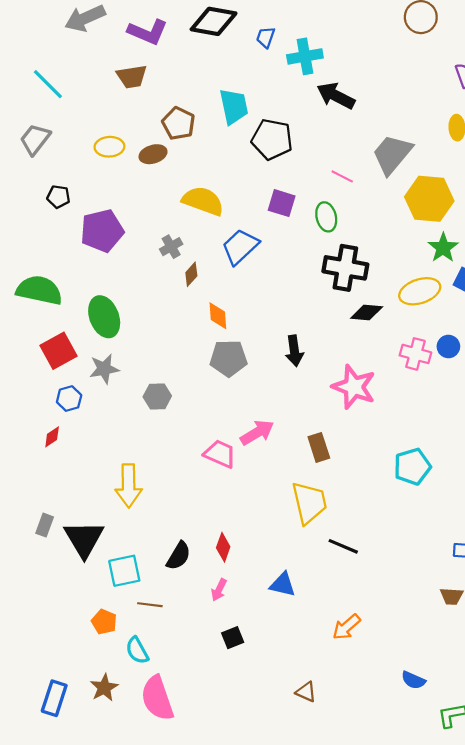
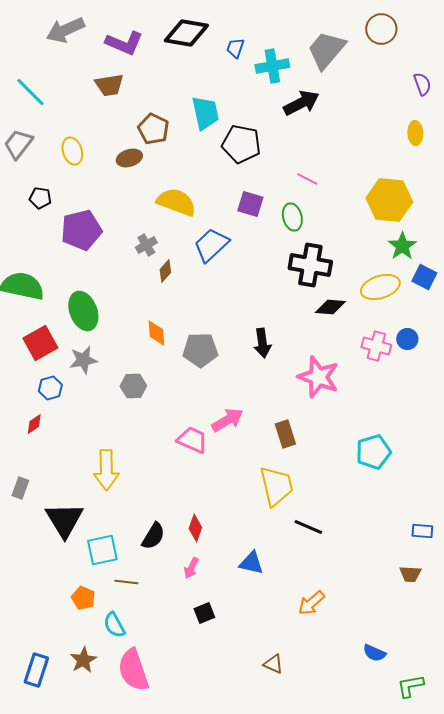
black arrow: (336, 96) -> (301, 103), turned 126
yellow ellipse: (109, 147) -> (72, 151), moved, turned 76
gray trapezoid: (392, 154) -> (326, 50), moved
orange diamond: (218, 316) -> (156, 333), moved
gray rectangle: (45, 525) -> (20, 488), moved

